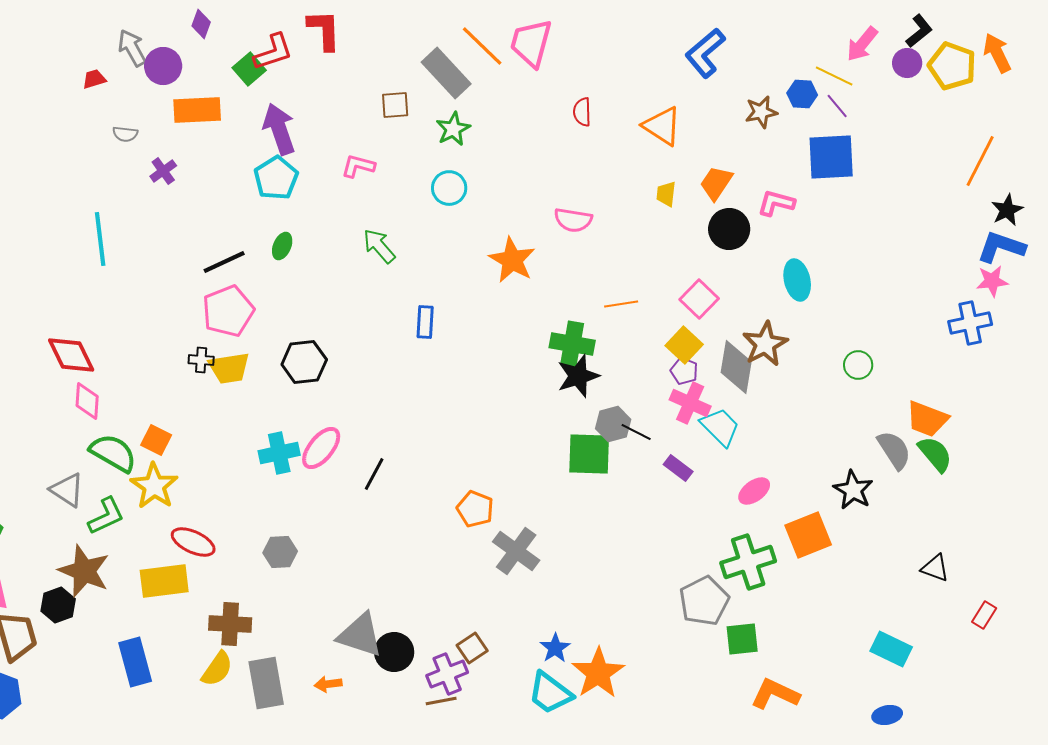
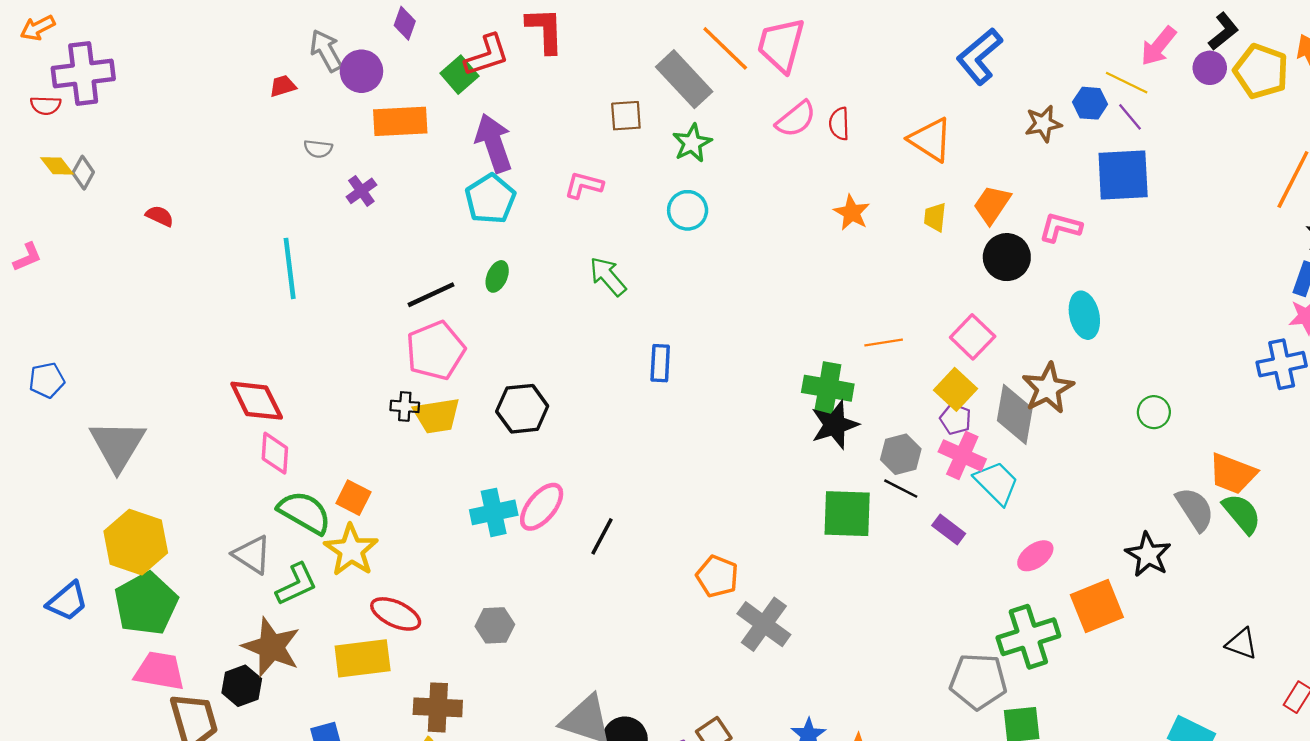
pink semicircle: (573, 220) -> (796, 119), moved, turned -48
orange star: (512, 260) -> (852, 213), moved, size x0.7
gray hexagon: (613, 424) -> (901, 454), moved
gray pentagon: (704, 601) -> (978, 681), turned 30

